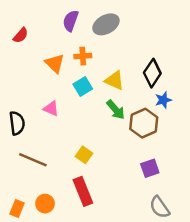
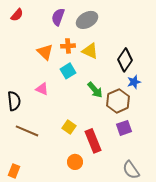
red semicircle: (21, 35) -> (17, 15), moved
yellow triangle: (115, 80) -> (90, 51), moved
purple square: (150, 168) -> (124, 128), moved
red rectangle: (83, 191) -> (93, 141), moved
orange circle: (45, 204) -> (75, 162), moved

